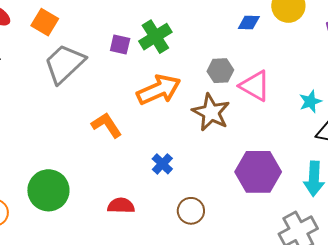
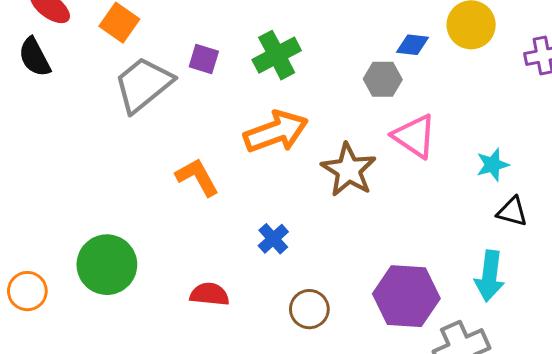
purple square: (120, 44) -> (204, 59), moved
gray hexagon: (220, 71) -> (383, 79), moved
purple hexagon: (258, 172) -> (406, 296), moved

